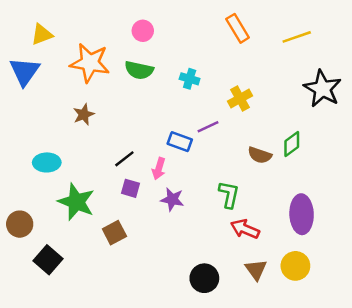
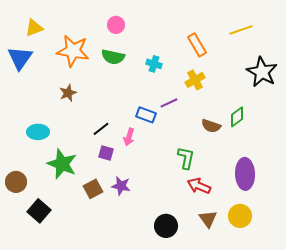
orange rectangle: (238, 28) -> (197, 45), moved
purple star: (172, 199) -> (121, 186), moved

